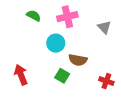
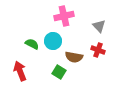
green semicircle: (34, 16) -> (32, 44), moved
red cross: (106, 81) -> (98, 50), moved

